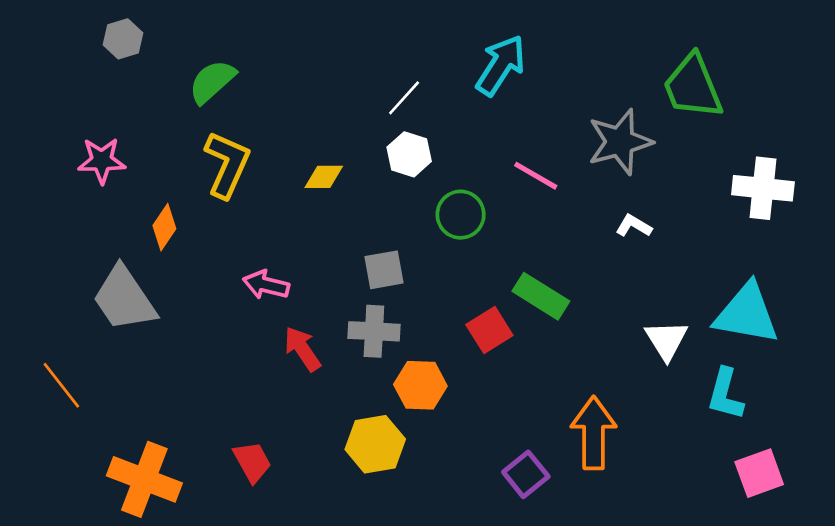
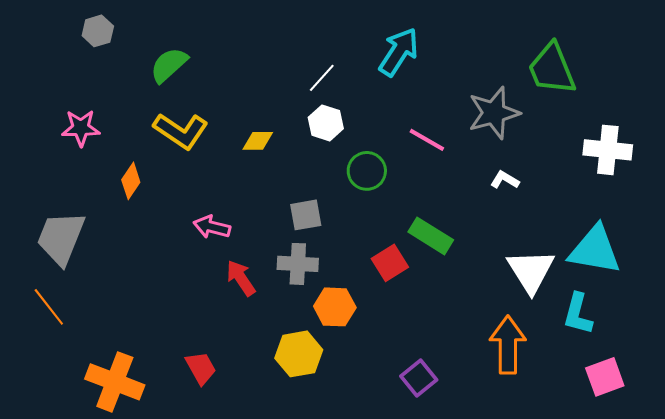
yellow L-shape: (227, 164) -> (181, 131), turned 100
gray trapezoid: (124, 299) -> (61, 238), moved, turned 56
white triangle: (666, 340) -> (531, 271), size x1.4
orange arrow: (594, 433) -> (508, 345), moved

